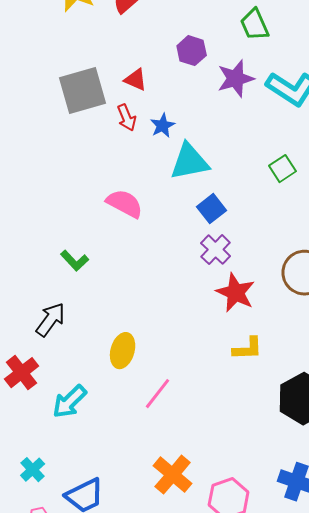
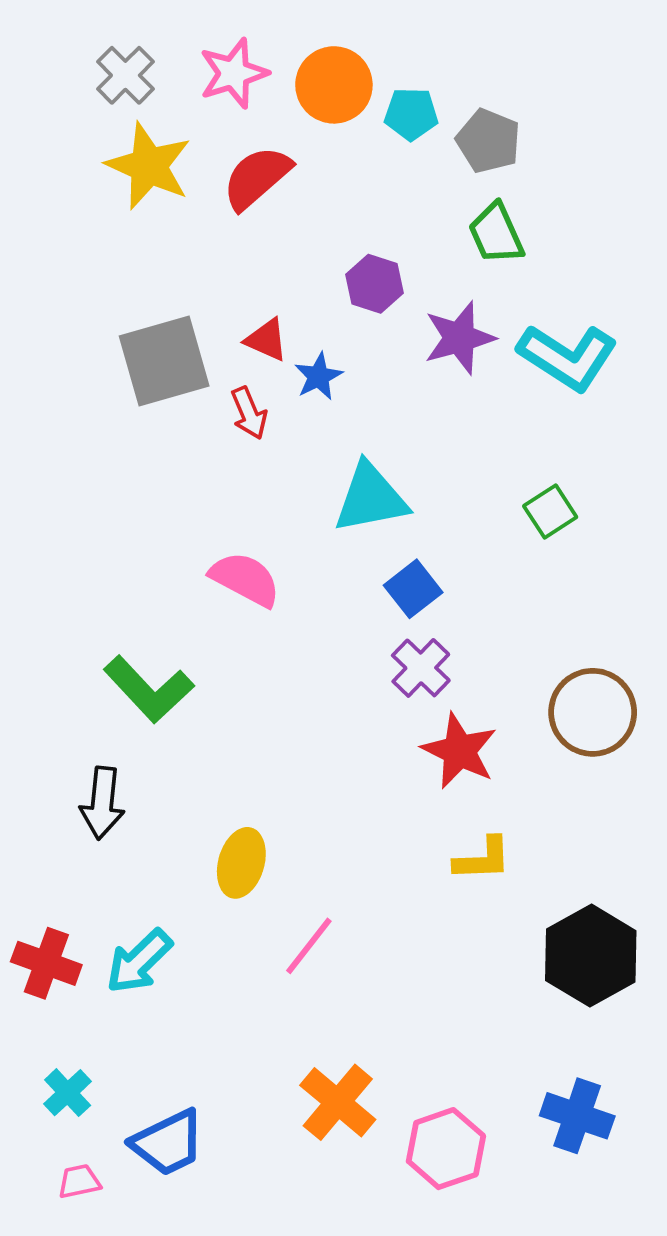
blue star: (163, 126) -> (319, 376), moved
green L-shape: (75, 261) -> (149, 689), size x1.6
black arrow: (51, 320) -> (102, 803), turned 150
red cross: (22, 373) -> (46, 963), moved, turned -32

